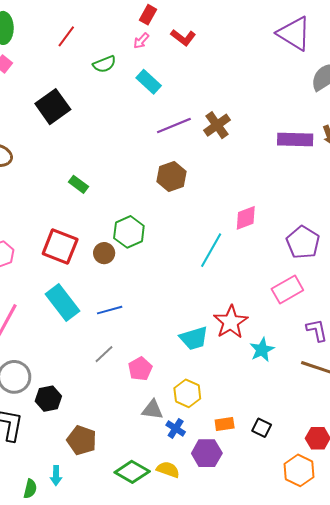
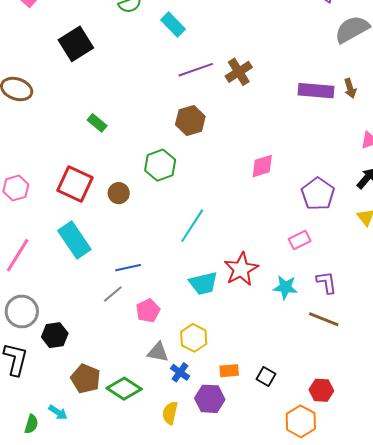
green hexagon: (129, 232) -> (160, 165), moved
cyan line: (211, 250) -> (192, 226), moved
pink rectangle: (287, 290) -> (300, 240), size x0.7
blue line: (110, 310) -> (128, 268), moved
cyan star: (262, 350) -> (285, 287), moved, turned 30
yellow semicircle: (168, 470) -> (170, 413), turned -100
green diamond: (132, 472) -> (124, 389), moved
cyan arrow: (56, 476) -> (58, 412), turned -60

